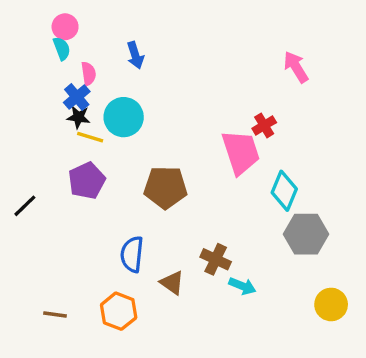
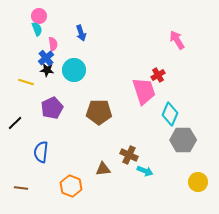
yellow line: (90, 137) -> (26, 82), moved
blue semicircle: (132, 254) -> (41, 152), moved
brown triangle: (172, 283) -> (103, 169), turned -42
brown line: (55, 315) -> (21, 188), moved

